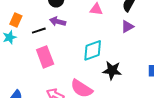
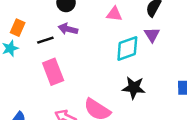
purple triangle: (127, 27) -> (152, 35), turned -32
cyan diamond: (93, 50) -> (127, 48), moved

